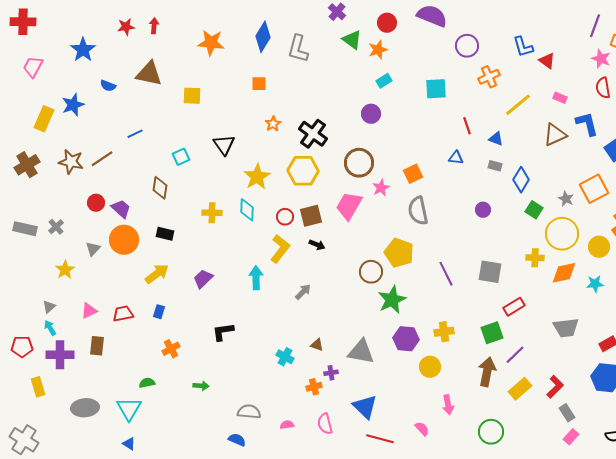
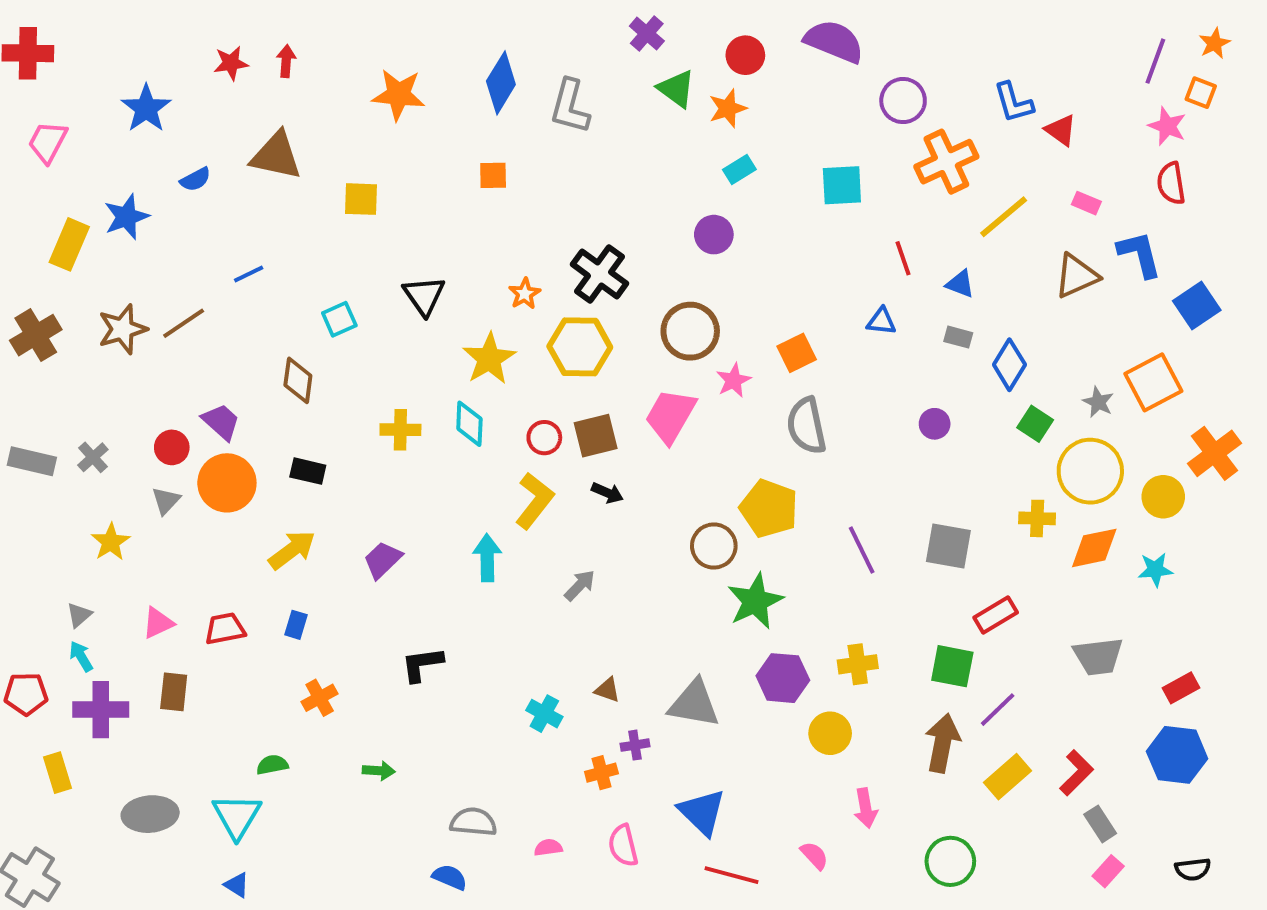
orange cross: (489, 77) -> (946, 162), size x1.4
blue semicircle: (108, 86) -> (195, 179), turned -49
orange star: (273, 124) -> (525, 294), moved
brown star: (71, 162) -> (122, 329), turned -30
red circle: (96, 203) -> (172, 447), moved
green square: (492, 333) -> (952, 666), turned 30

